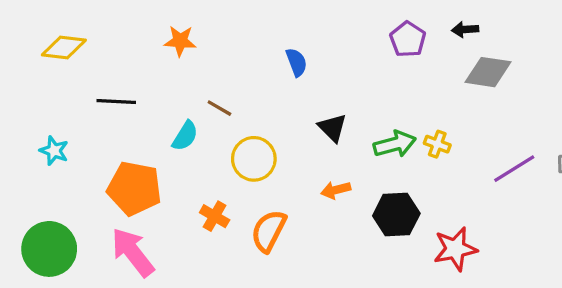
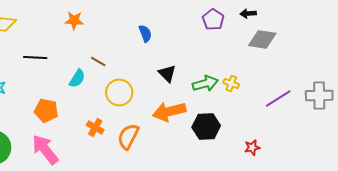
orange pentagon: (134, 188) -> (46, 110), size x0.7
orange arrow: (336, 190) -> (169, 111), size x1.8
red star: (455, 249) -> (252, 147), moved, size x0.6

